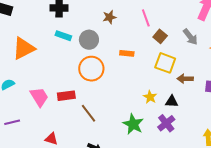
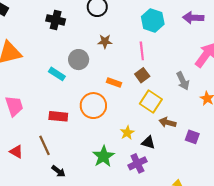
cyan rectangle: (63, 36) -> (57, 74), moved
brown square: (160, 36) -> (142, 75), moved
orange circle: (91, 69) -> (93, 106), moved
red rectangle: (66, 96) -> (58, 116), moved
brown line: (89, 113) -> (45, 145), moved

